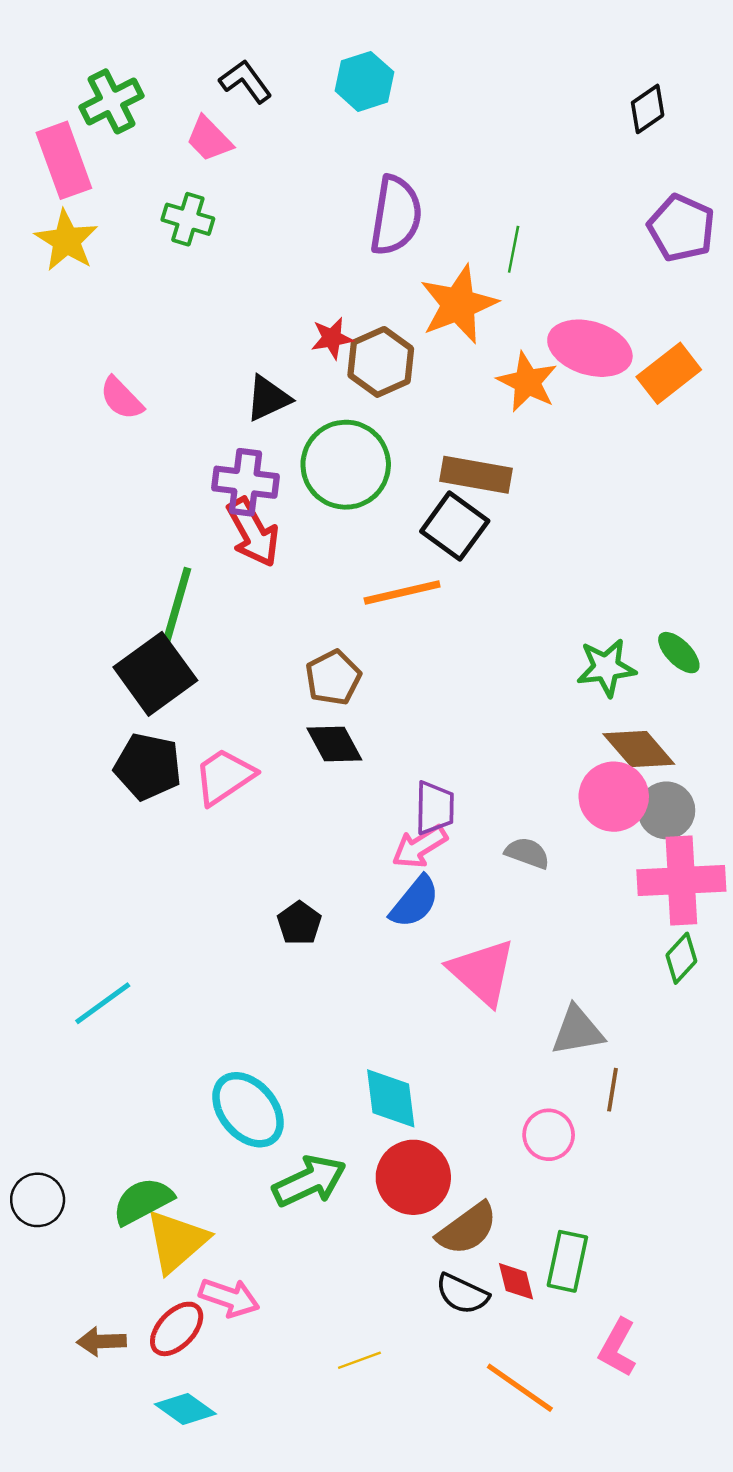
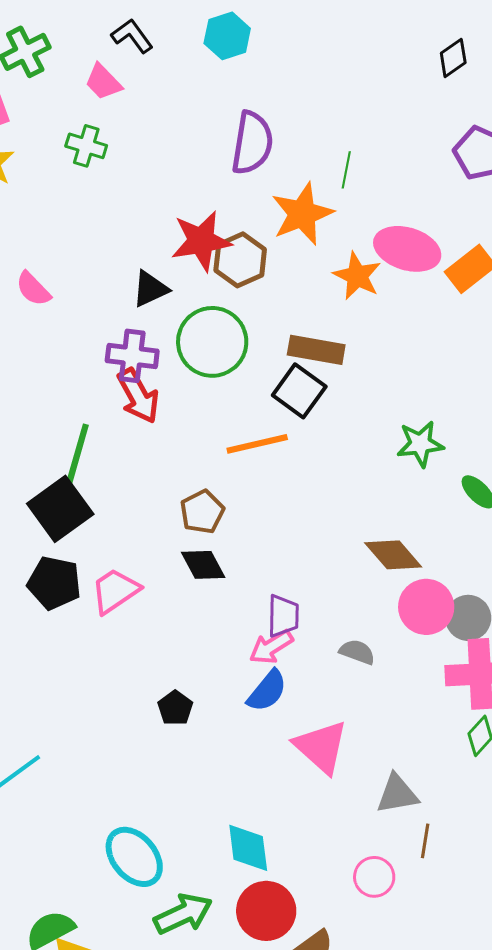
red star: (332, 338) -> (201, 241), size x1.8
green star: (606, 668) -> (420, 444), moved
brown diamond: (639, 749) -> (393, 555), moved

